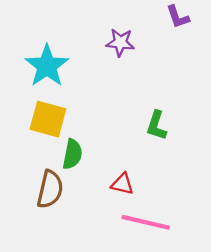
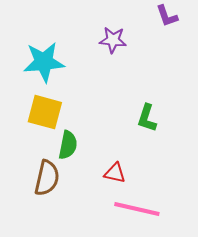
cyan star: (47, 66) -> (44, 62), turned 30

